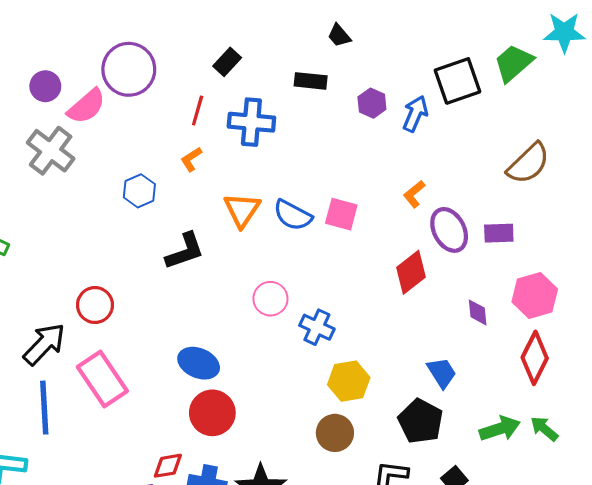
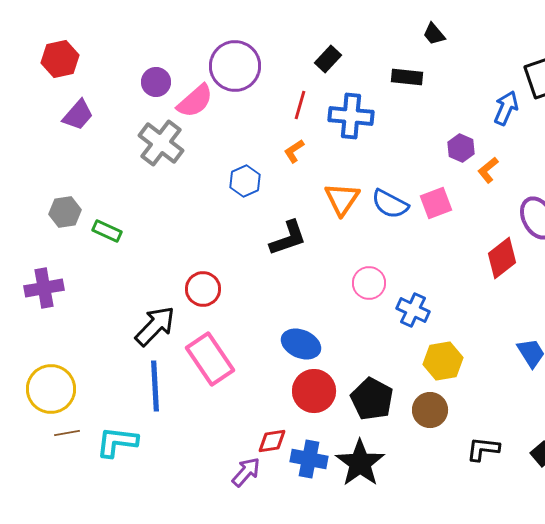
purple hexagon: (372, 103) -> (461, 148), moved
orange L-shape: (414, 194) -> (488, 170), moved
pink square: (341, 214) -> (436, 203), turned -36
black pentagon: (421, 421) -> (372, 399), moved

